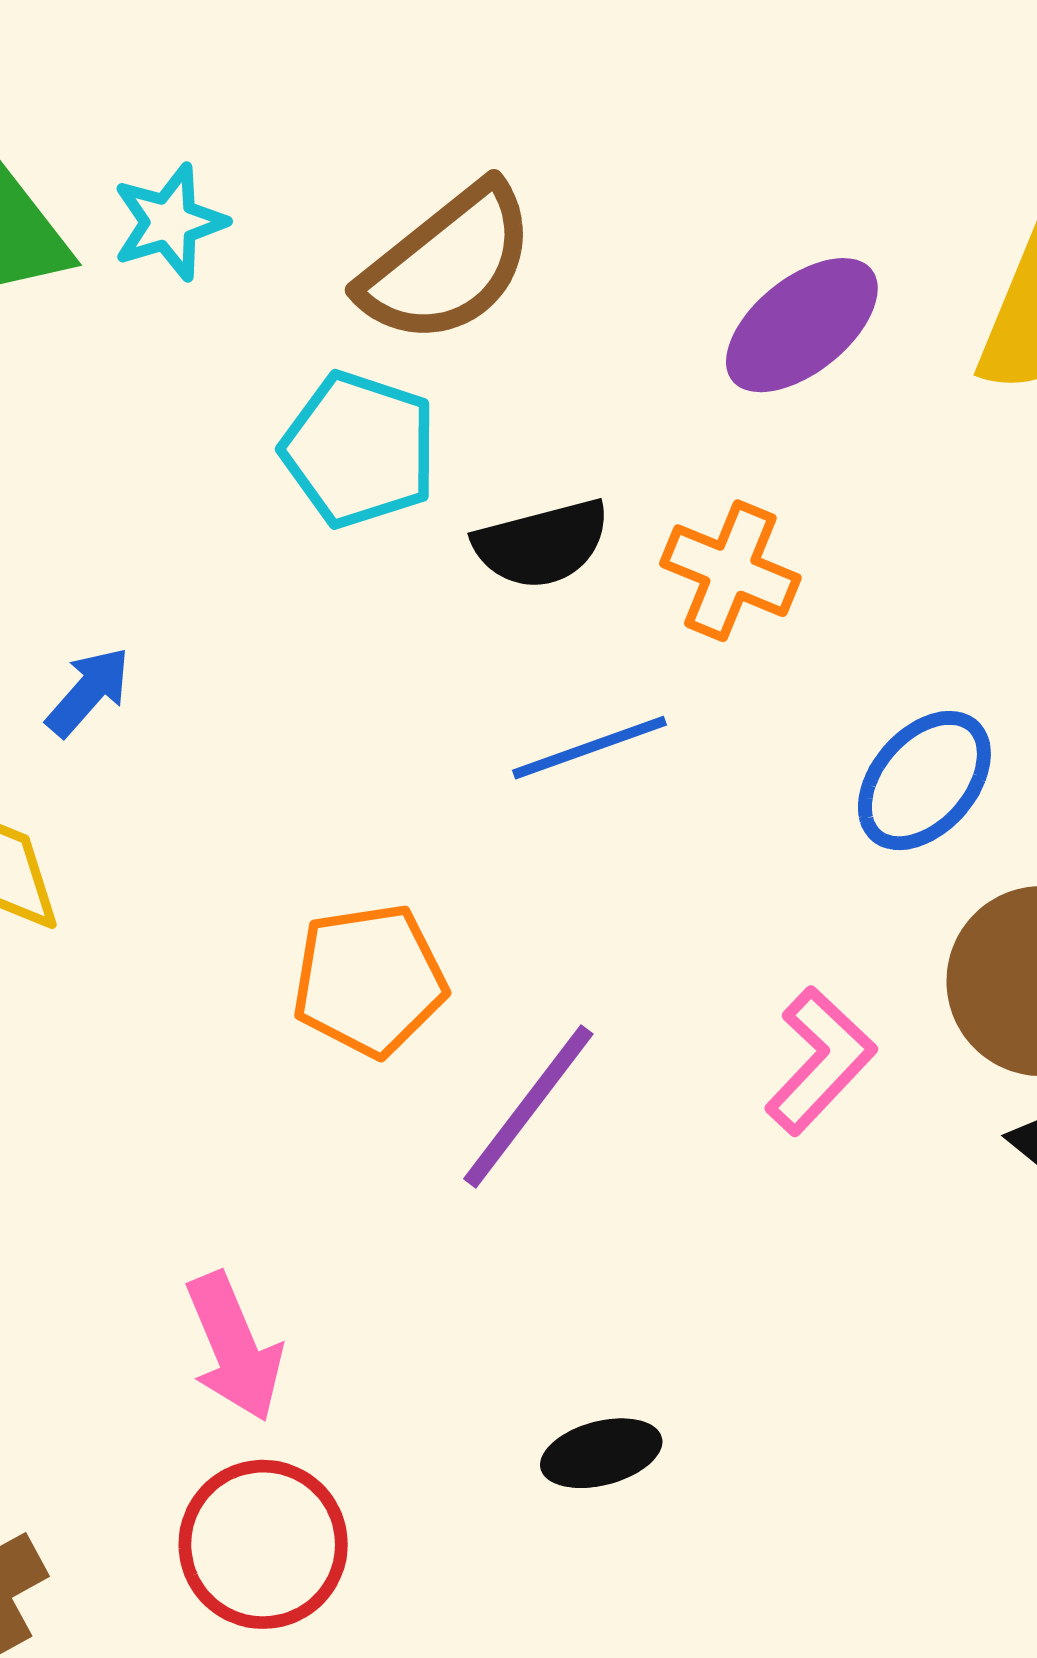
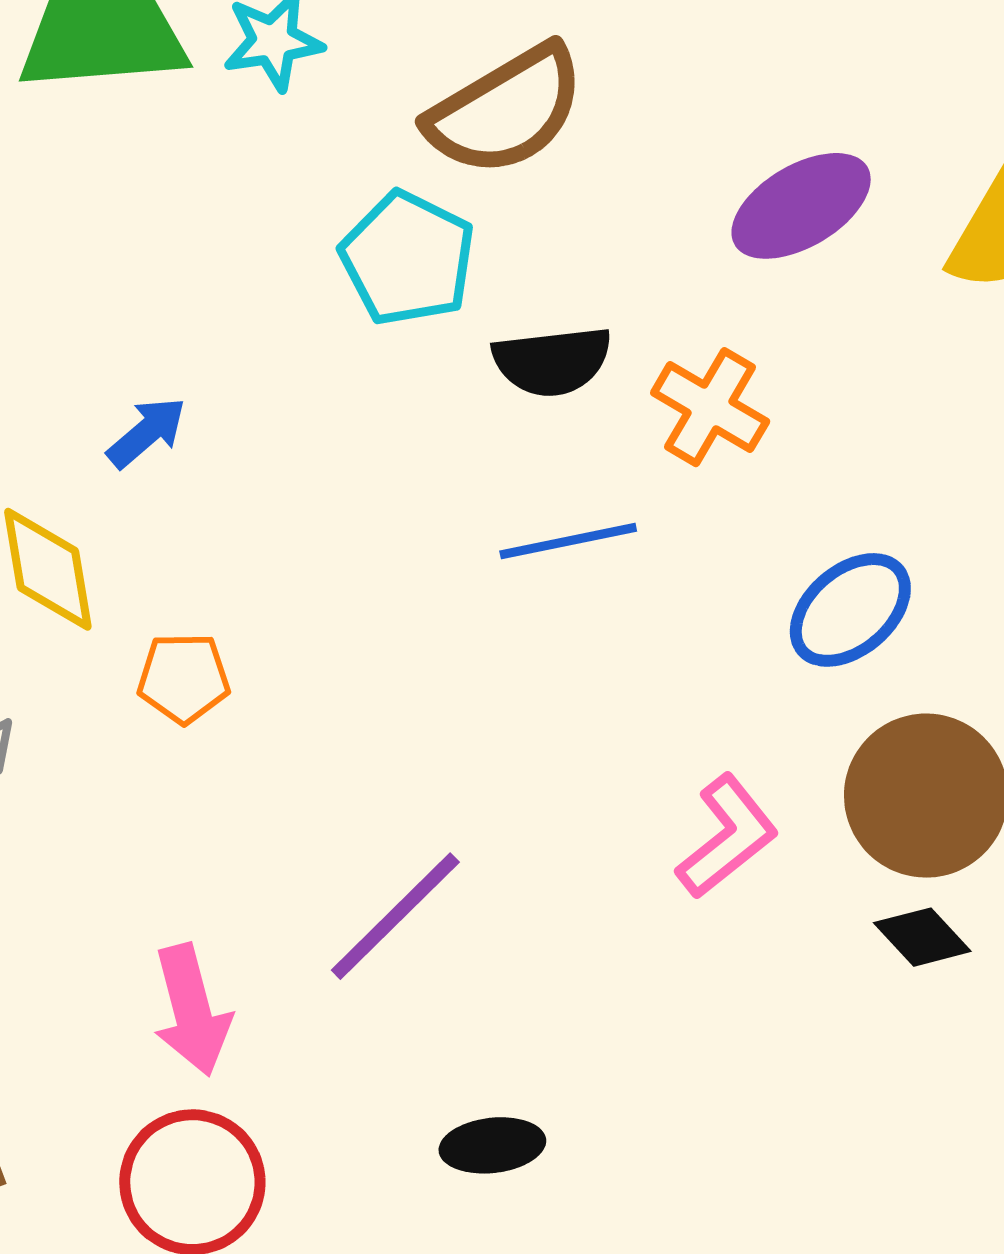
orange pentagon: (369, 980) -> (184, 678), moved, size x0.7
purple line: (528, 1106) -> (395, 916), moved

